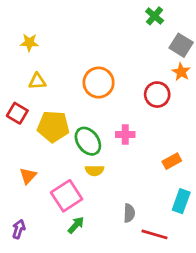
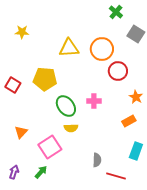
orange star: (181, 72) -> (136, 97), moved
yellow triangle: (37, 81) -> (69, 48), moved, size x1.5
orange circle: (99, 83) -> (102, 49), moved
yellow pentagon: (53, 126) -> (45, 79), moved
green arrow: (76, 225) -> (41, 172), moved

